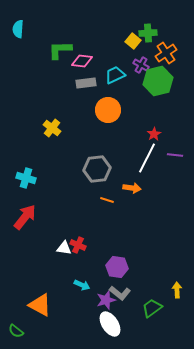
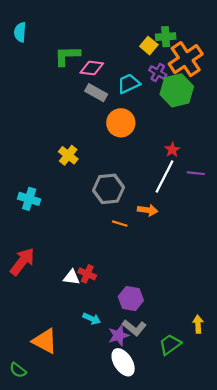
orange cross: (166, 53) -> (186, 59), size x1.4
gray rectangle: (86, 83) -> (96, 93), turned 36
yellow cross: (52, 128) -> (68, 155), moved
red arrow: (25, 217) -> (22, 262), moved

